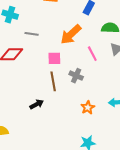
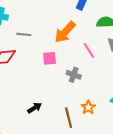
brown line: (53, 81) -> (69, 118), moved

